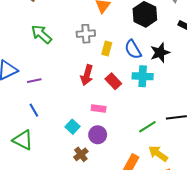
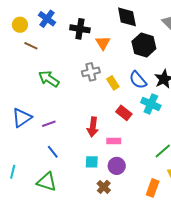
yellow rectangle: (107, 49) -> (113, 83), turned -40
red arrow: (87, 75) -> (93, 127), moved
cyan cross: (143, 76) -> (151, 104), turned 30
cyan square: (73, 127) -> (92, 162), turned -32

